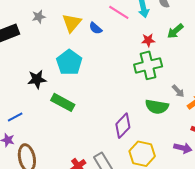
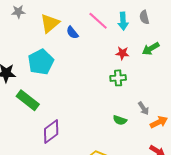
green cross: (148, 65) -> (118, 78), size x0.6
green semicircle: (157, 107) -> (120, 120), size x0.6
purple diamond: (123, 126) -> (51, 132), moved

